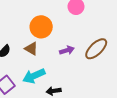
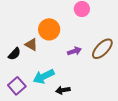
brown triangle: (31, 49) -> (31, 45), moved

